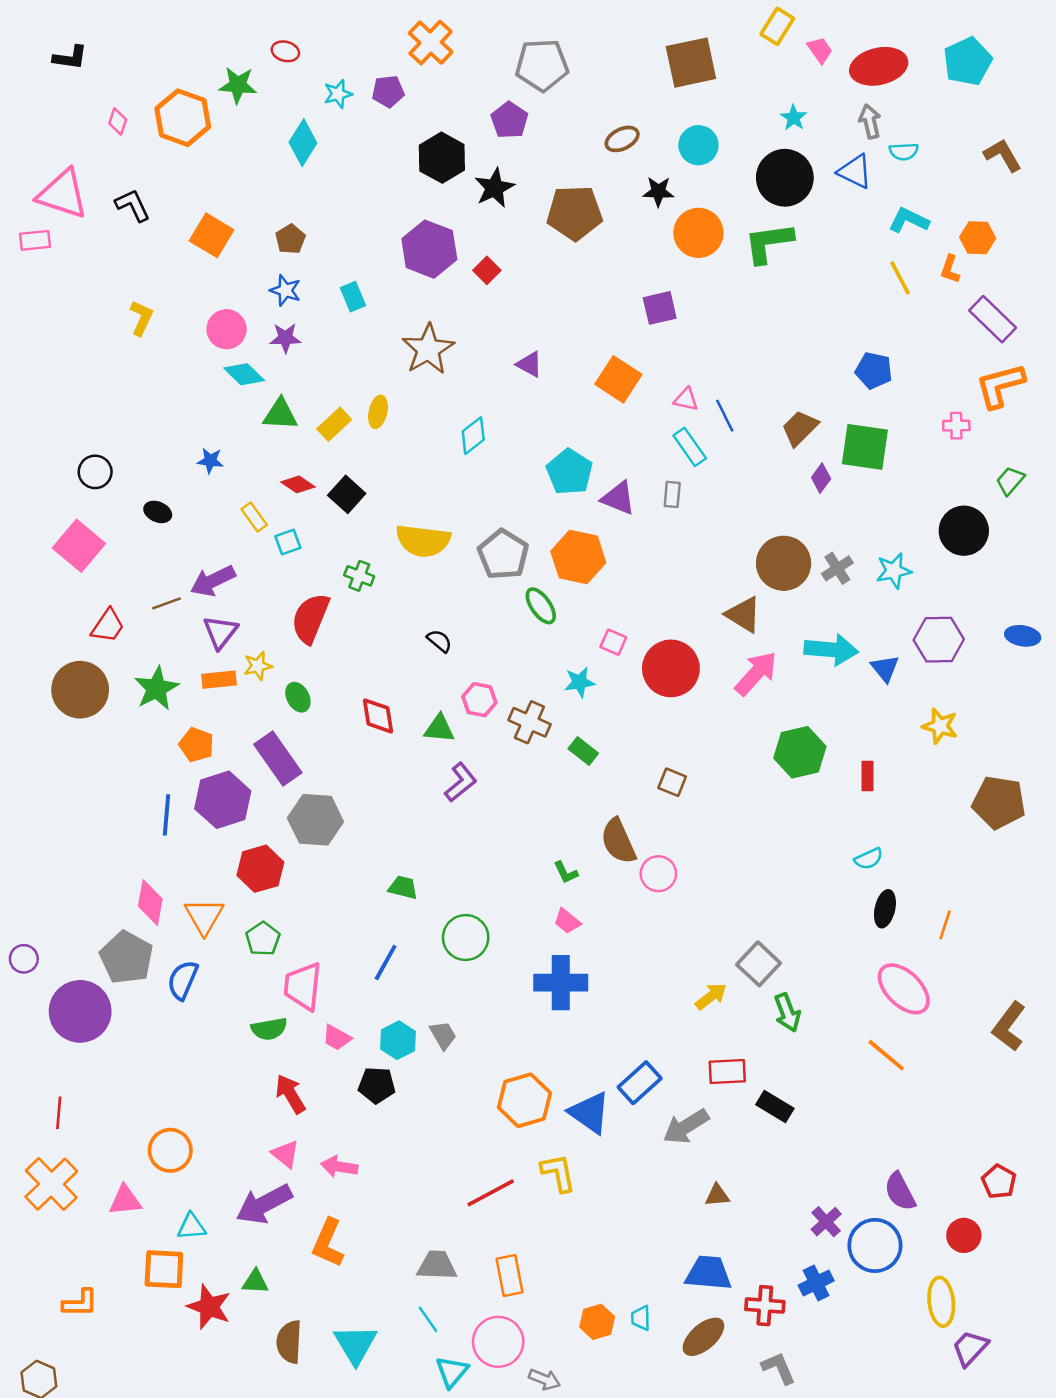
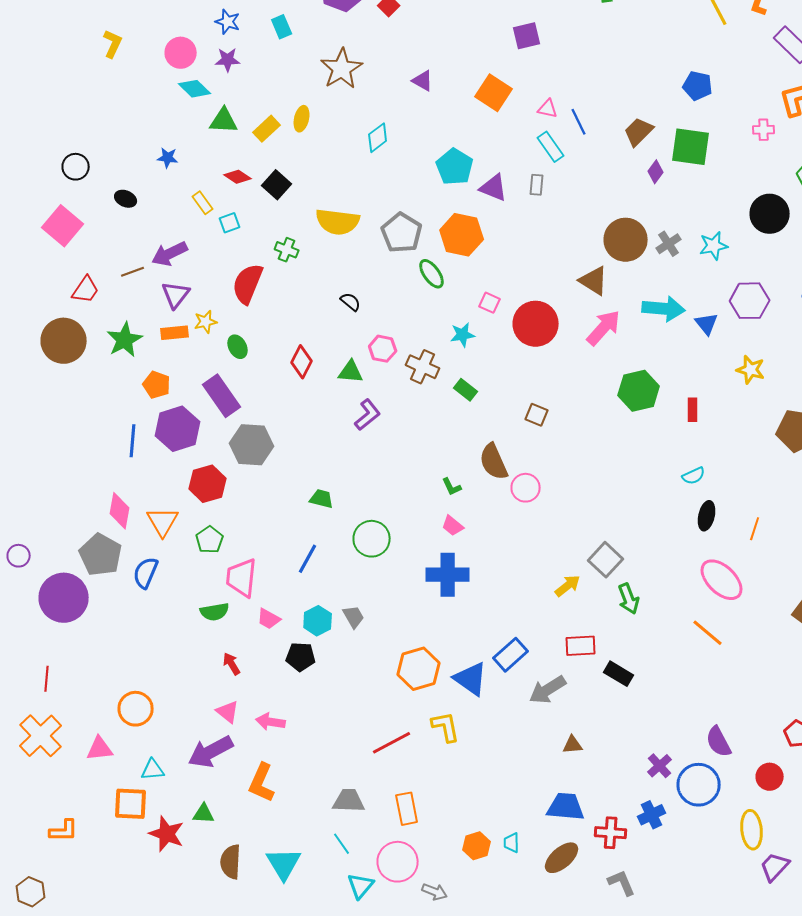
red diamond: (378, 716) -> (302, 362), turned 36
red arrow: (290, 1094) -> (232, 664), size x0.7

